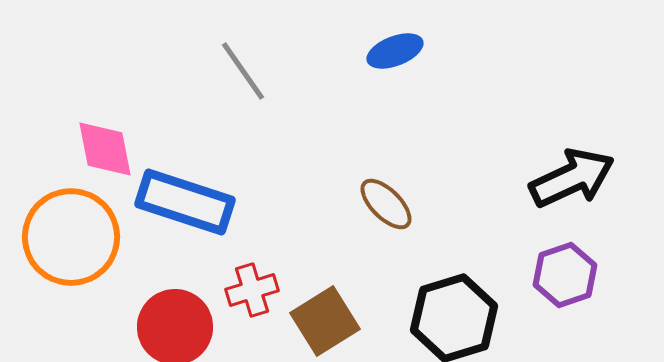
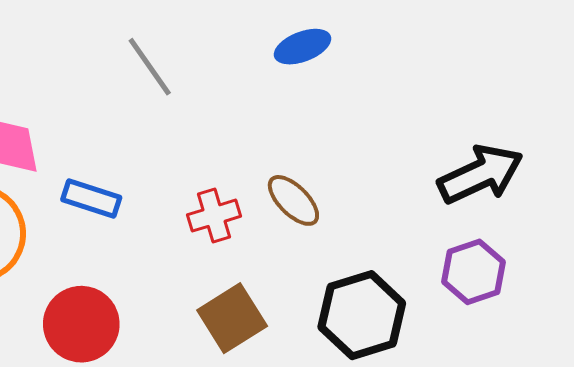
blue rectangle: (185, 202) -> (91, 198), size x0.6
red cross: (252, 290) -> (214, 216), moved

